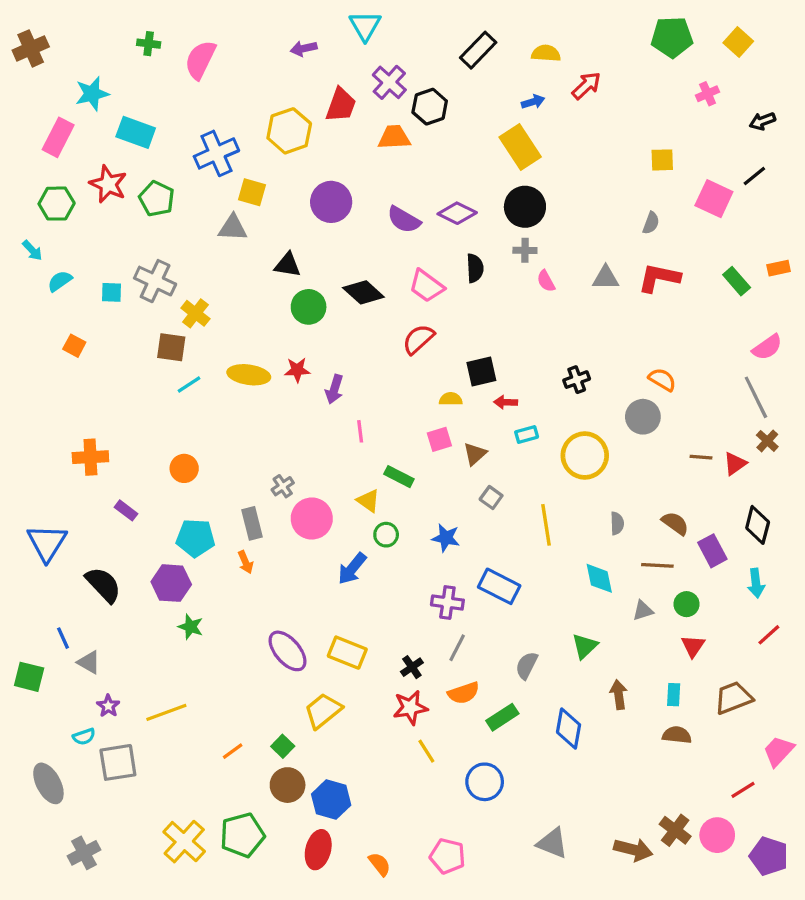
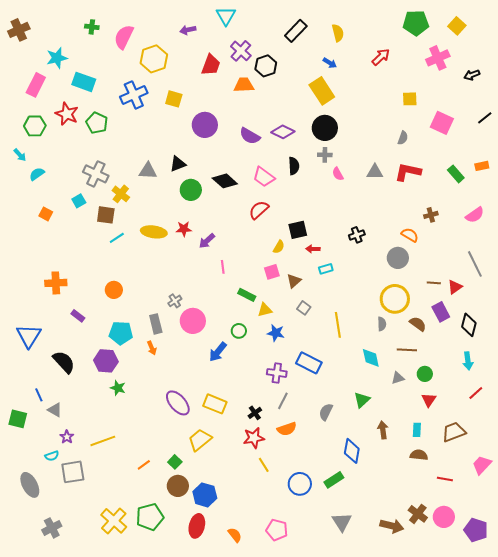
yellow semicircle: (546, 53) -> (338, 33), turned 72
red arrow: (586, 86) -> (381, 57), moved
pink cross: (708, 94) -> (438, 58), size x1.6
blue arrow: (533, 102) -> (330, 63), turned 48
yellow hexagon: (289, 131) -> (154, 59), moved
black line: (754, 176) -> (485, 118), moved
yellow square: (252, 192) -> (174, 99), moved
gray triangle: (233, 228) -> (148, 171), moved
black triangle: (288, 265) -> (178, 164), turned -30
cyan square: (111, 292) -> (79, 201), moved, turned -32
purple arrow: (334, 389) -> (207, 241), turned 30
gray line: (756, 397) -> (475, 264), moved
yellow semicircle: (451, 399) -> (279, 247), turned 120
brown cross: (767, 441) -> (431, 215), moved, turned 32
yellow circle: (585, 456) -> (395, 299), moved
yellow triangle: (368, 501) -> (265, 310), moved, turned -49
purple rectangle: (712, 551) -> (441, 312), moved
green rectangle: (502, 717) -> (334, 480), moved
red line: (743, 790) -> (445, 479), moved, turned 42
gray triangle: (552, 843) -> (342, 522), turned 35

